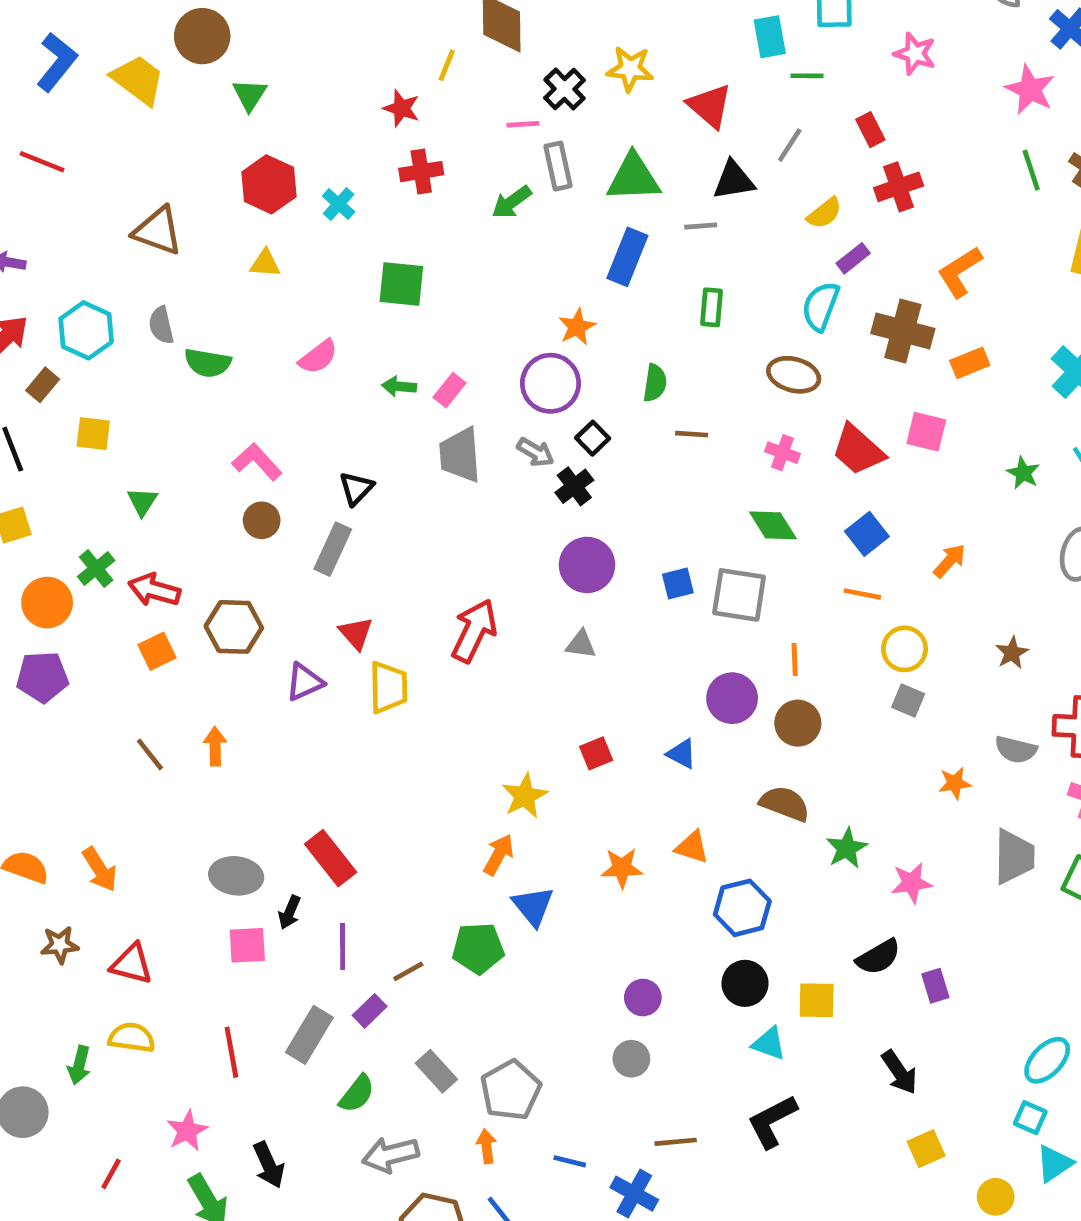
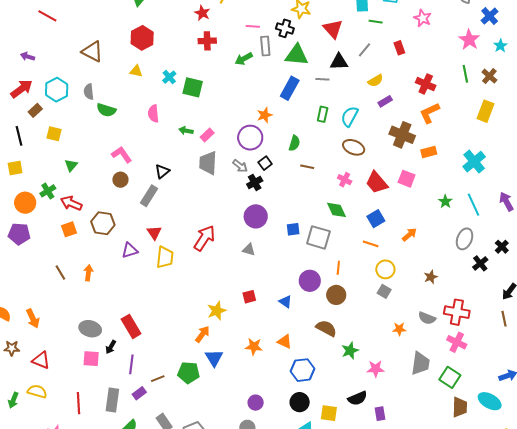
black cross: (565, 89) -> (285, 28), moved, turned -36
red cross: (899, 187) -> (426, 84), moved, turned 36
cyan cross: (339, 204) -> (169, 77), moved
cyan semicircle: (821, 306) -> (350, 116), moved
pink semicircle: (318, 357) -> (153, 114), turned 114
gray rectangle: (309, 1035) -> (112, 400), turned -30

